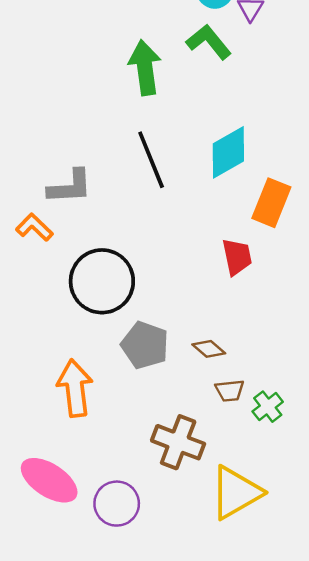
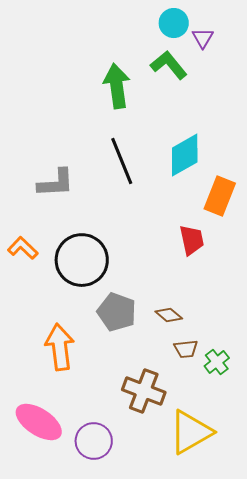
orange L-shape: (34, 227) -> (23, 248), moved

